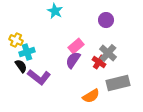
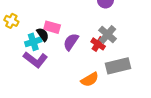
pink rectangle: (76, 46) -> (52, 27), moved, turned 56
cyan cross: (27, 52) -> (33, 42), moved
black semicircle: (21, 66) -> (43, 35), moved

